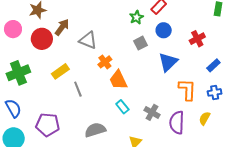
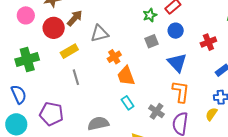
gray triangle: (88, 40) -> (100, 34), turned -42
blue triangle: (168, 62) -> (177, 63), turned -35
yellow rectangle: (60, 71) -> (69, 51), moved
gray line: (78, 89) -> (76, 77), moved
orange L-shape: (187, 90) -> (181, 92), moved
yellow semicircle: (205, 118) -> (211, 114), moved

